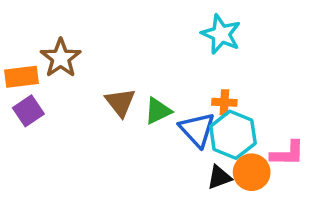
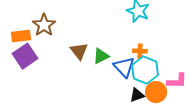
purple square: (28, 111) -> (25, 56), size x1.4

